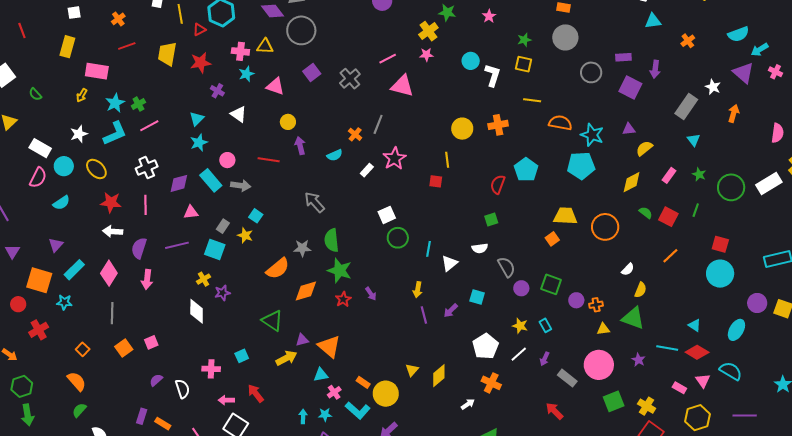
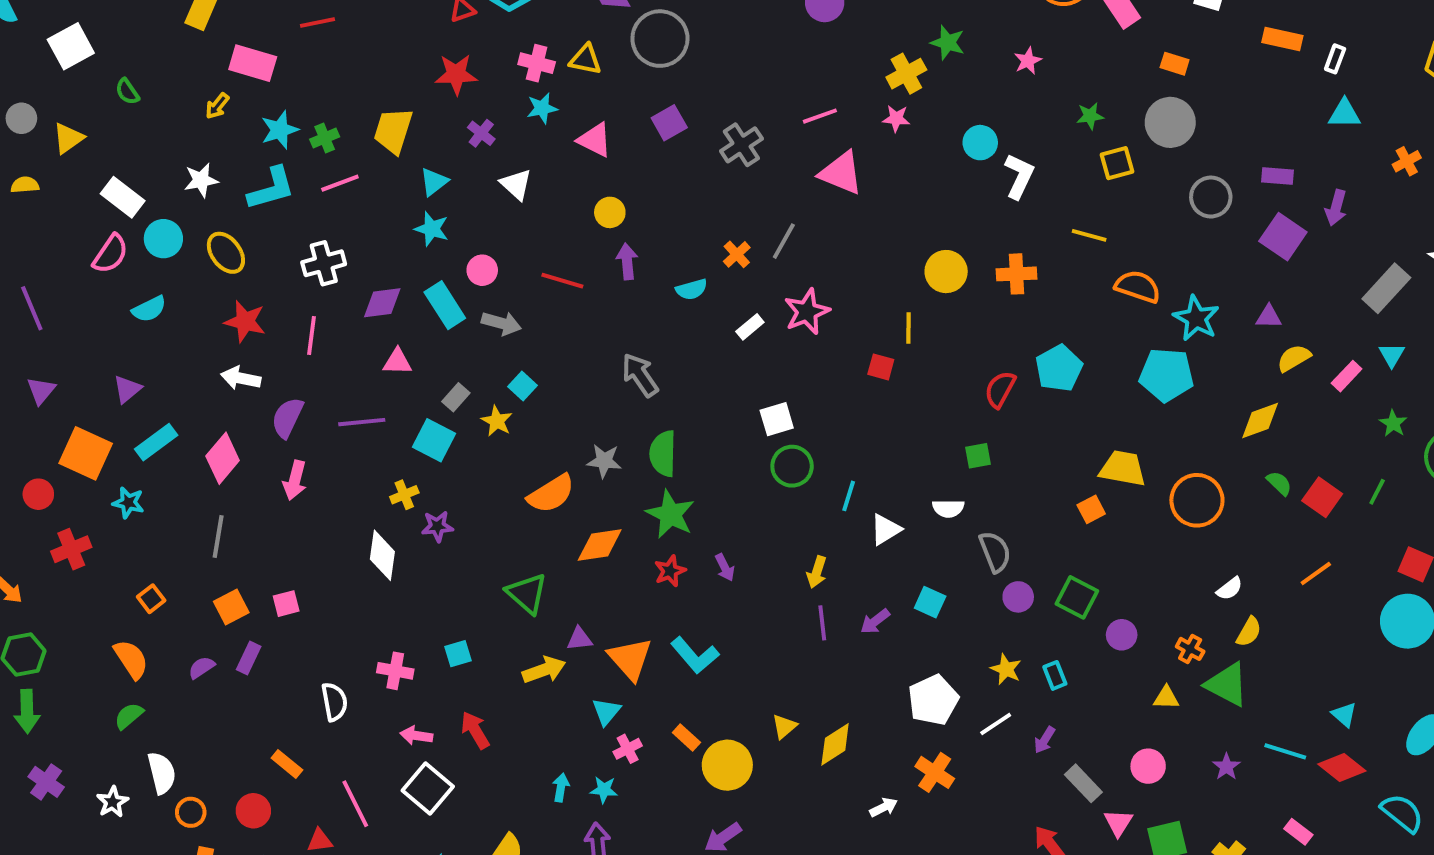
yellow trapezoid: (167, 54) -> (393, 131), moved
yellow square: (523, 64) -> (1117, 163), moved, turned -36
cyan star: (199, 143) -> (432, 229), turned 30
pink rectangle: (669, 175) -> (1347, 376), moved
orange cross: (596, 305) -> (1190, 649), moved, turned 32
pink circle: (599, 365) -> (1148, 766), size x0.6
cyan triangle: (321, 375) -> (606, 711), turned -49
purple semicircle: (156, 380) -> (202, 668), moved
pink triangle: (703, 381) -> (1118, 823), moved
cyan L-shape: (358, 410) -> (695, 655), moved
purple rectangle: (142, 416) -> (249, 658), moved

